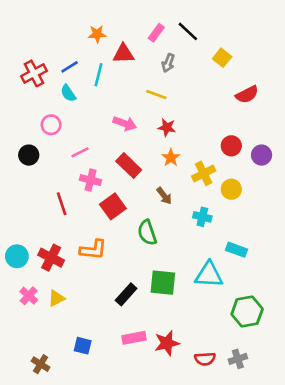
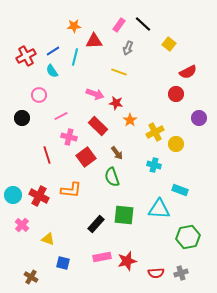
red star: (167, 127) -> (116, 103), moved
red circle: (231, 146) -> (176, 94), moved
brown arrow: (164, 196) -> (117, 153), moved
yellow triangle: (56, 298) -> (48, 239), moved, turned 48

